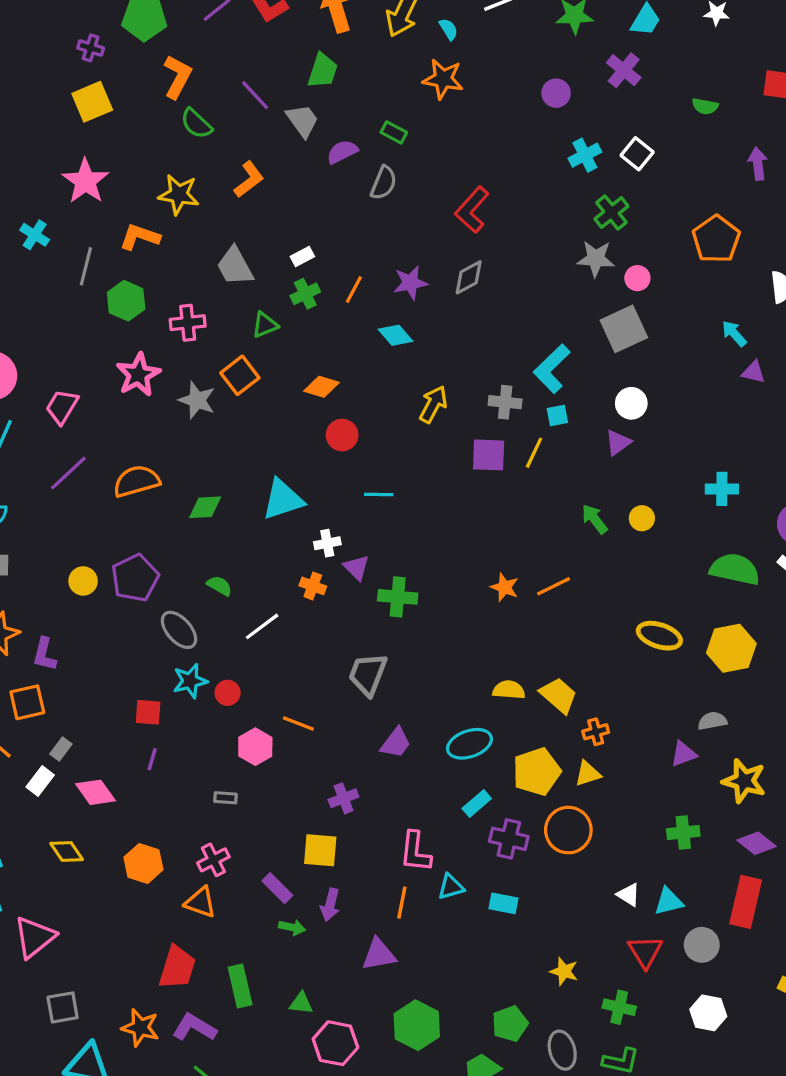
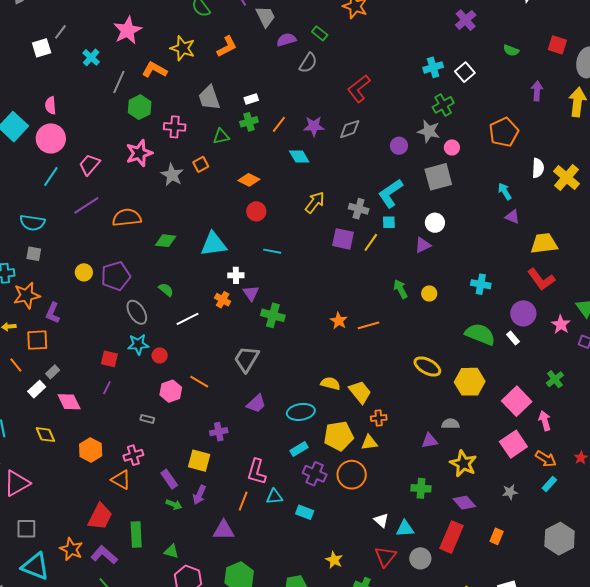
purple circle: (556, 93) -> (399, 146), moved
orange square: (240, 375) -> (201, 164), size x0.7

